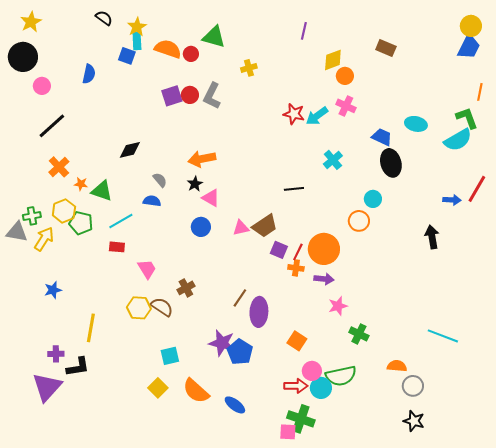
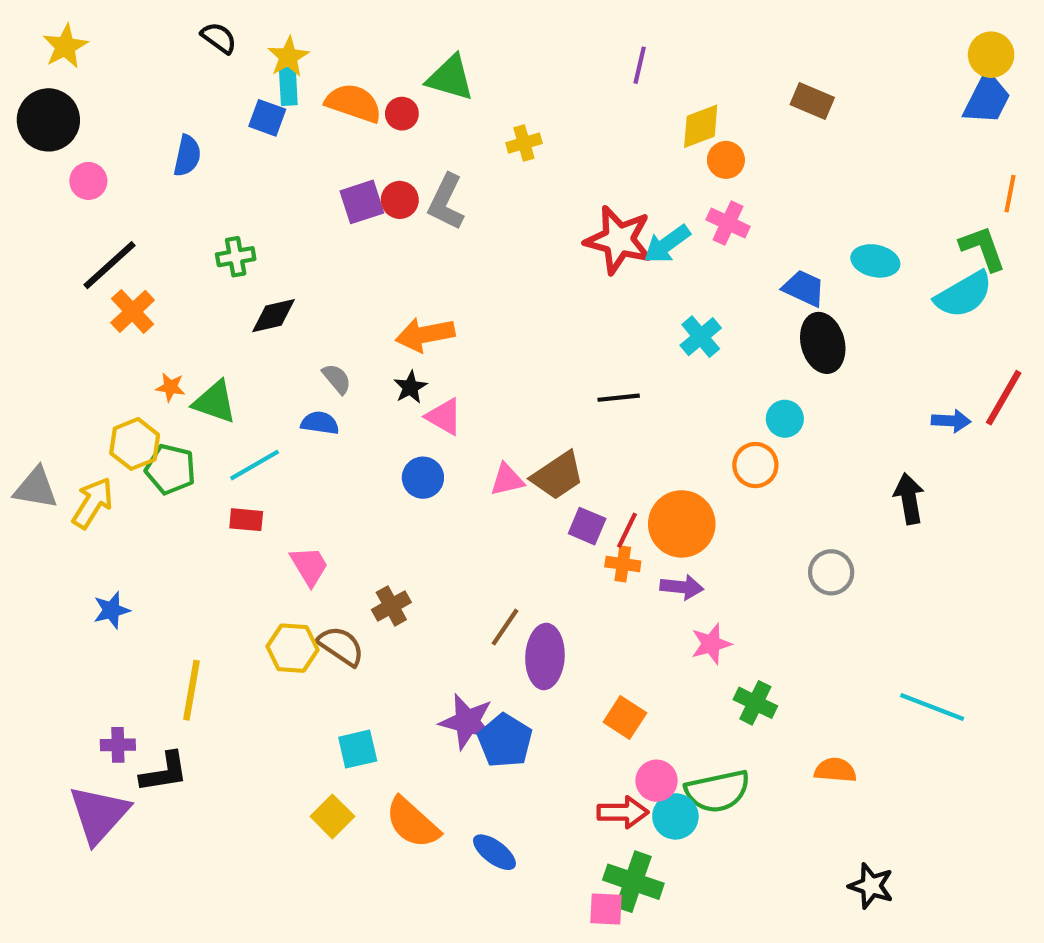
red star: (294, 114) -> (619, 240), size x1.5
orange cross: (59, 167) -> (133, 311), moved
green cross: (32, 216) -> (236, 257), moved
gray circle: (413, 386) -> (831, 572), moved

